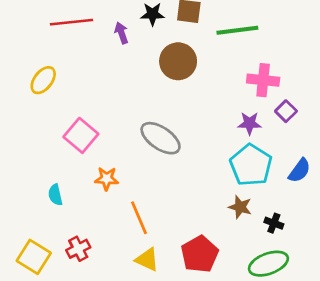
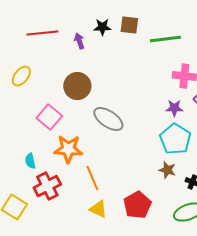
brown circle: (178, 61) -> (77, 86), moved
orange star: (107, 179) -> (68, 149), size x1.6
red cross: (78, 249) -> (47, 186), moved, size x1.5

